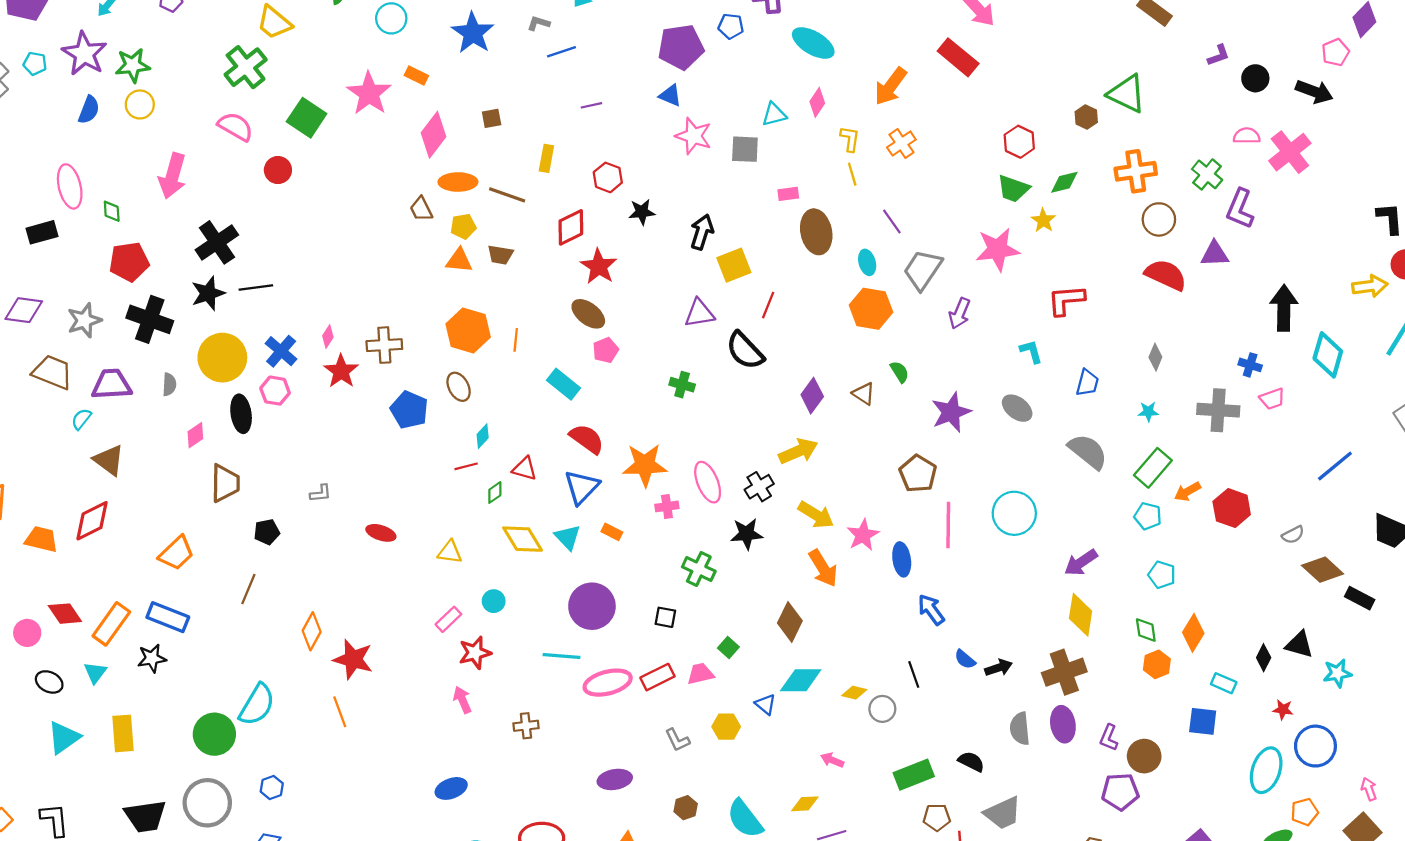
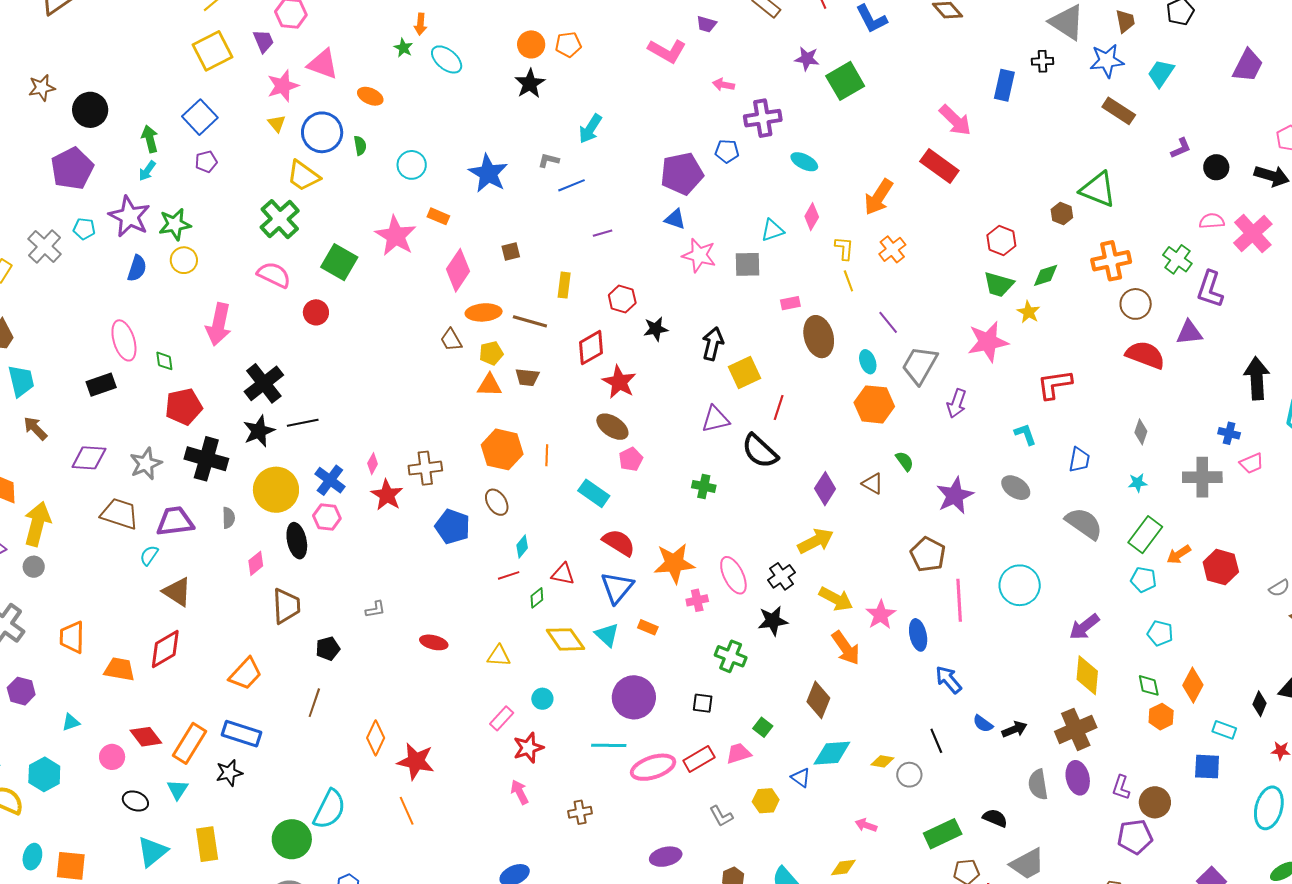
cyan ellipse: (813, 43) -> (804, 162), size x0.7

